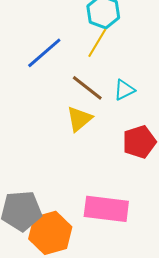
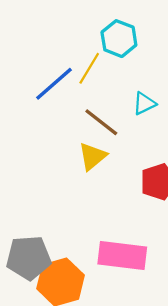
yellow line: (97, 43) -> (89, 68), moved
cyan triangle: (124, 90) -> (144, 104), moved

